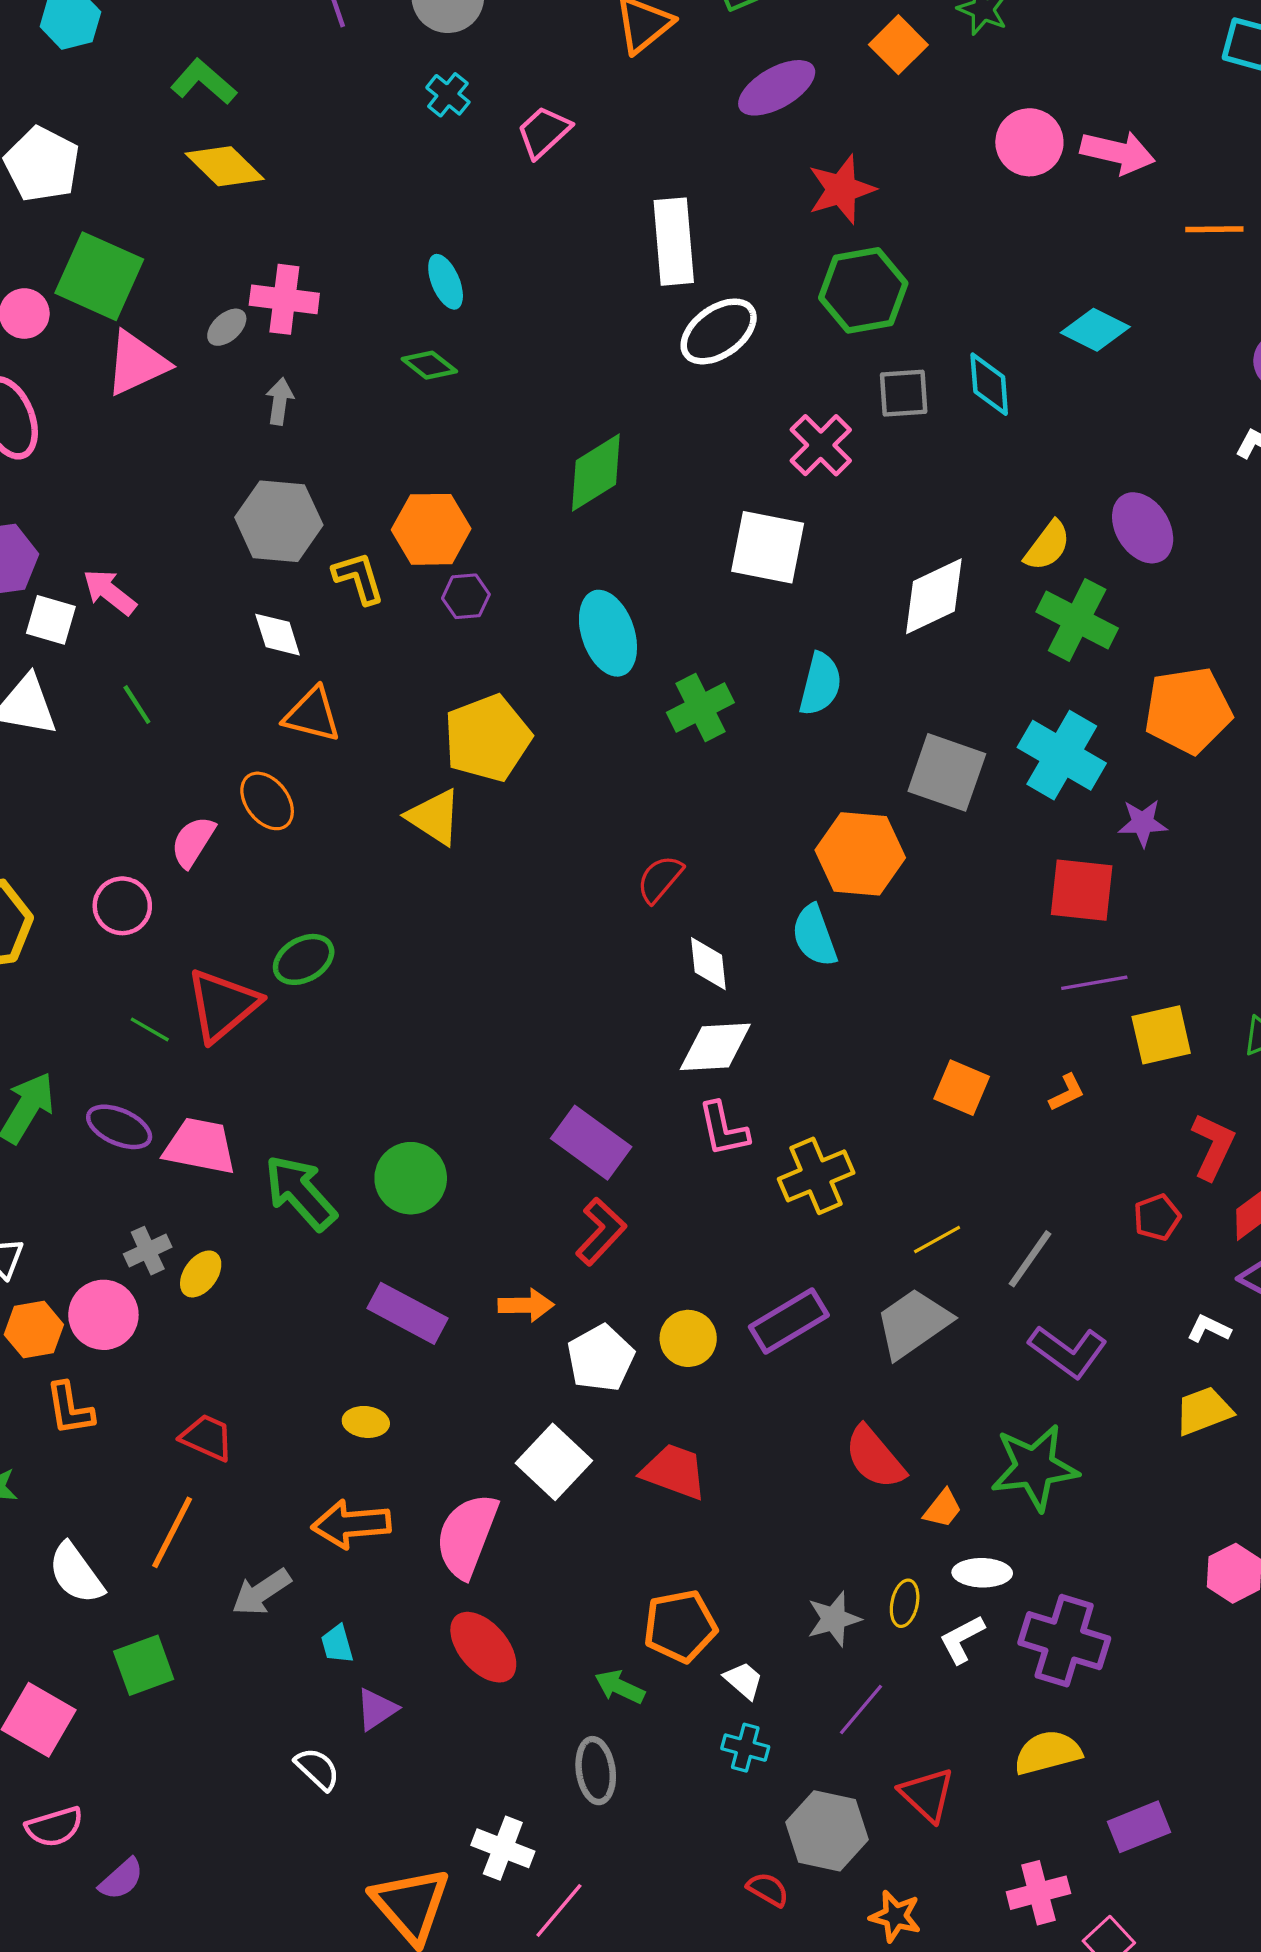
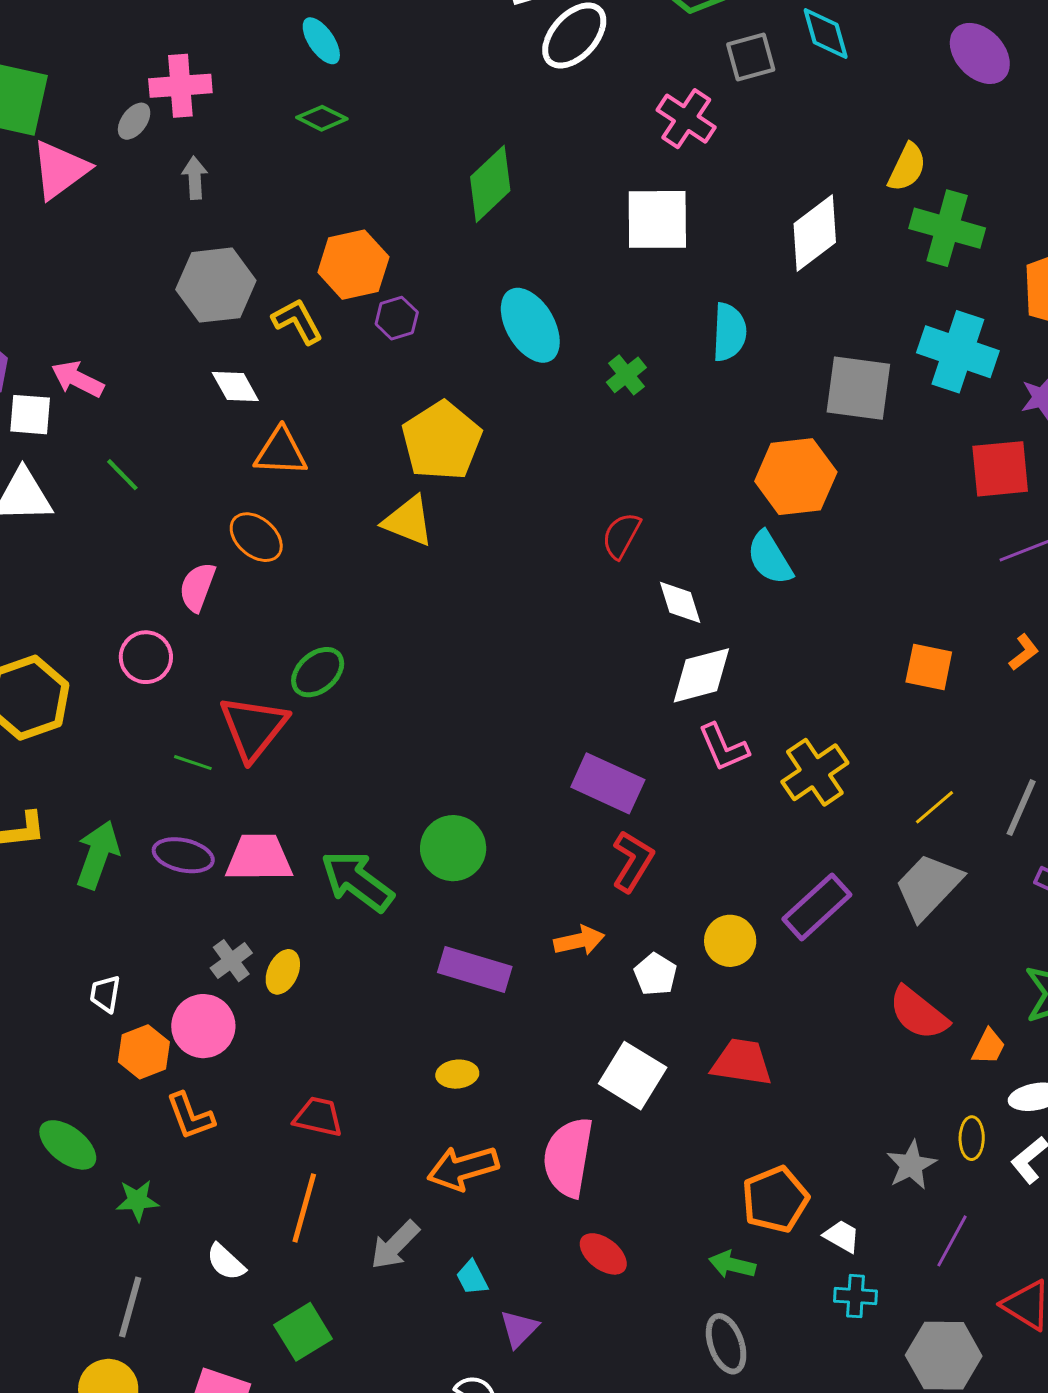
purple ellipse: (1143, 528) -> (980, 53), moved
green cross: (700, 707) -> (626, 375), size x0.7
white pentagon: (601, 1358) -> (655, 974), size x0.7
white semicircle: (76, 1573) -> (226, 1262), size x0.7
red ellipse: (483, 1647) -> (603, 1254), size x0.7

